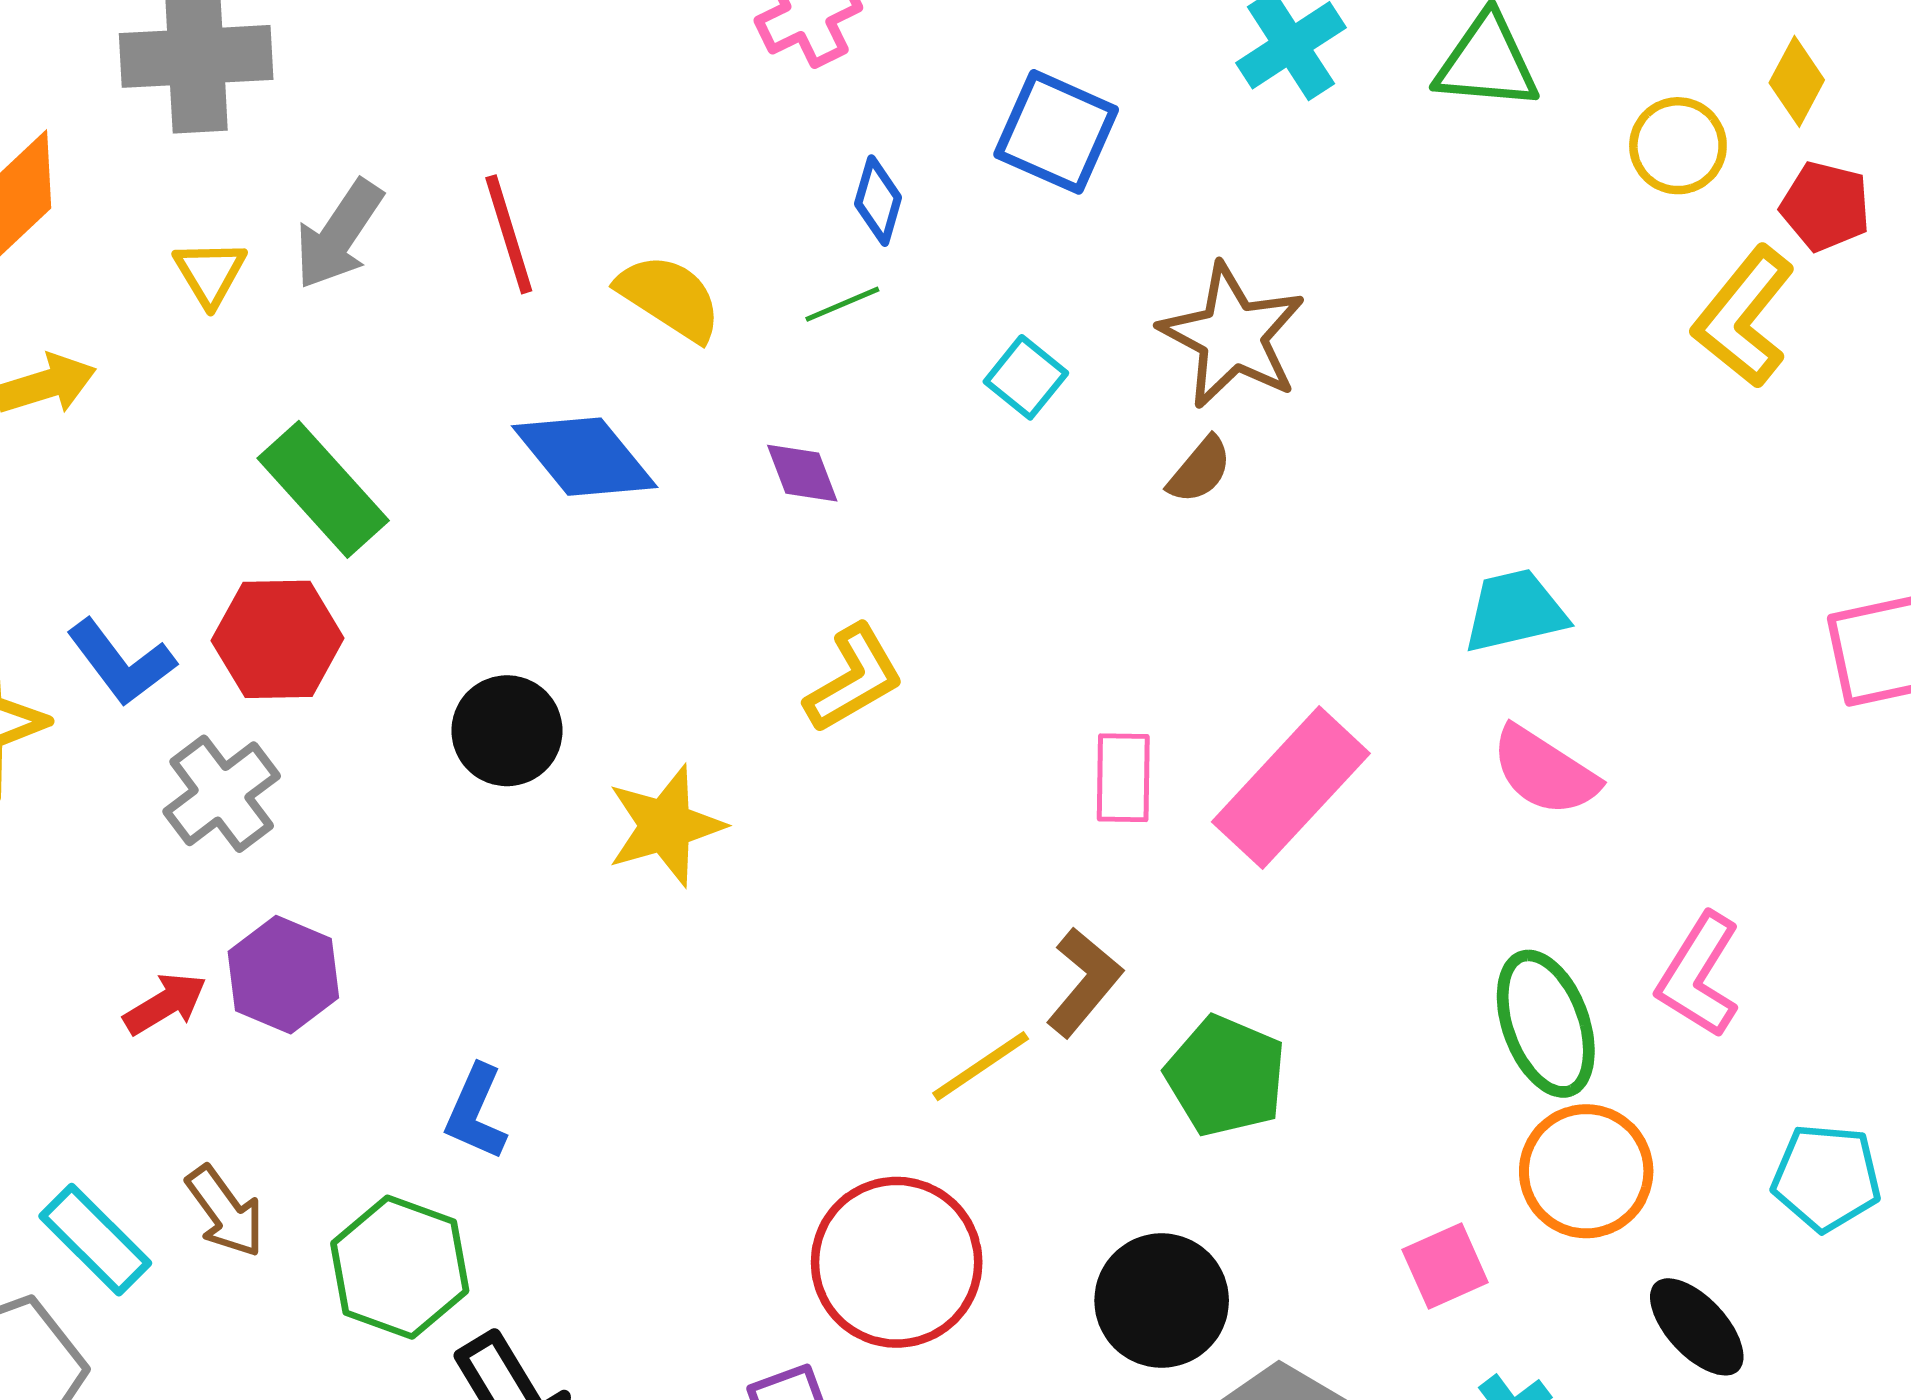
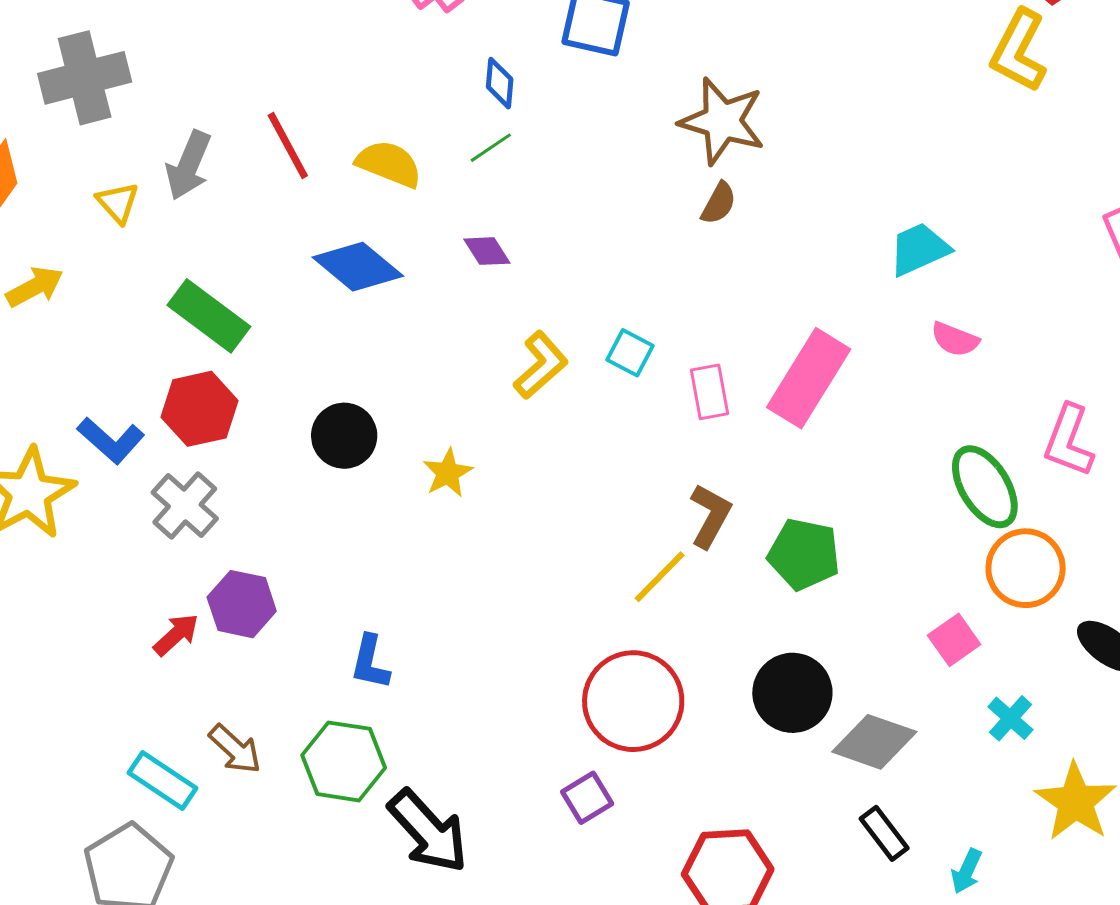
cyan square: (1026, 377) -> (630, 353), moved
pink semicircle: (1544, 771) -> (955, 339), size x0.7
yellow star: (665, 826) -> (448, 473), size x0.7

